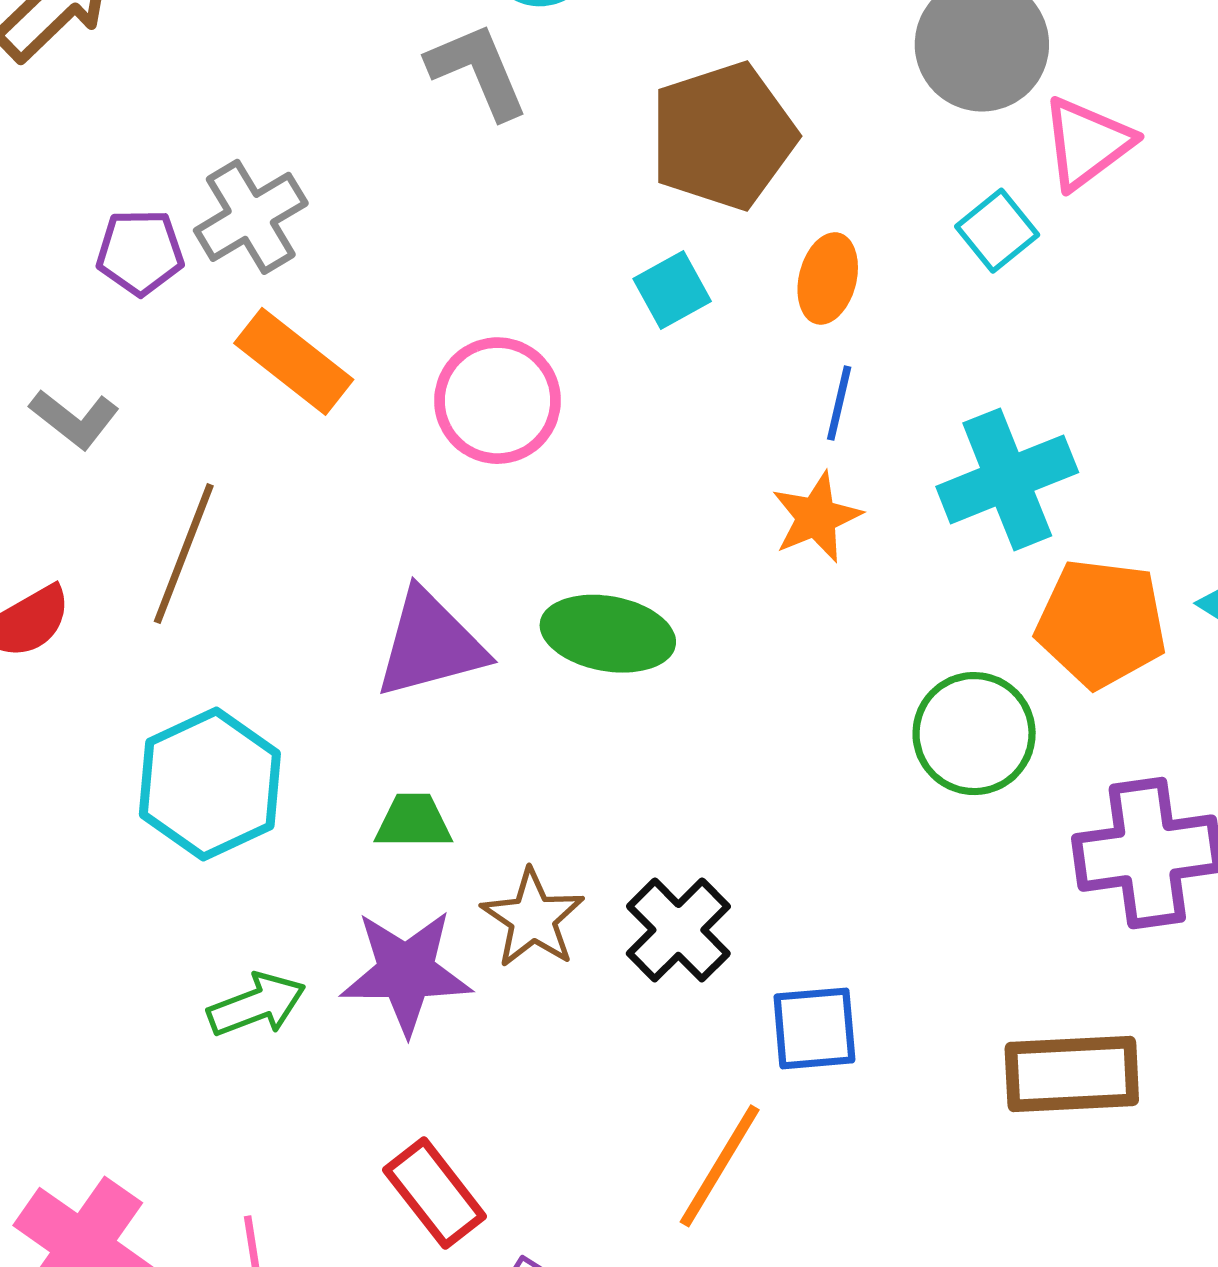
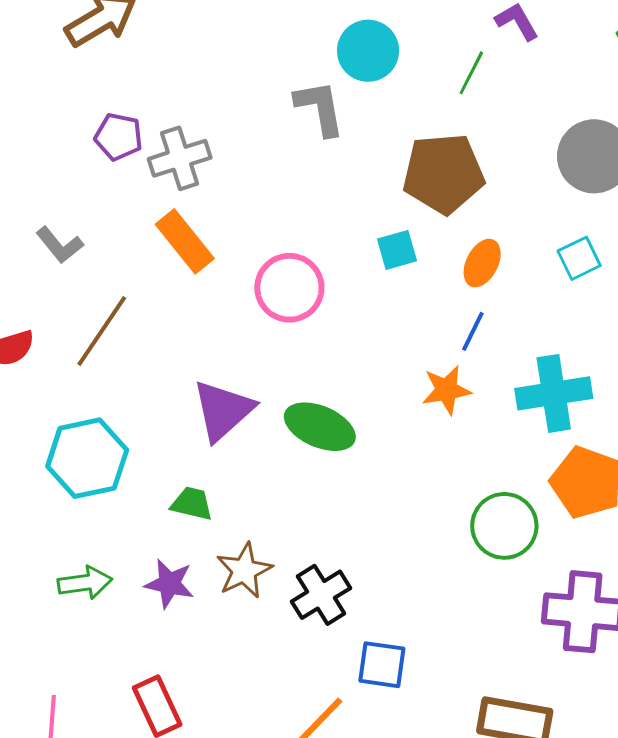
purple pentagon: (140, 252) -> (119, 137), moved
purple triangle: (430, 644) -> (223, 410), turned -40
purple star: (406, 972) -> (169, 584), size x0.7

